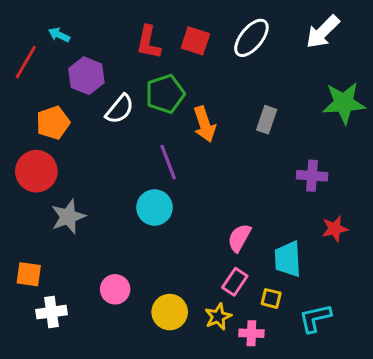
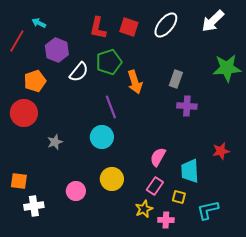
purple cross: (312, 176) -> (187, 106), moved
gray star: (68, 217) -> (55, 142), moved, size x0.7
yellow circle: (170, 312) -> (112, 179), moved

